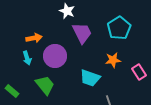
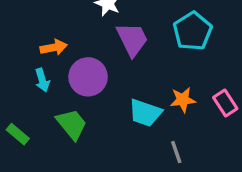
orange star: (113, 60) -> (183, 100), moved

